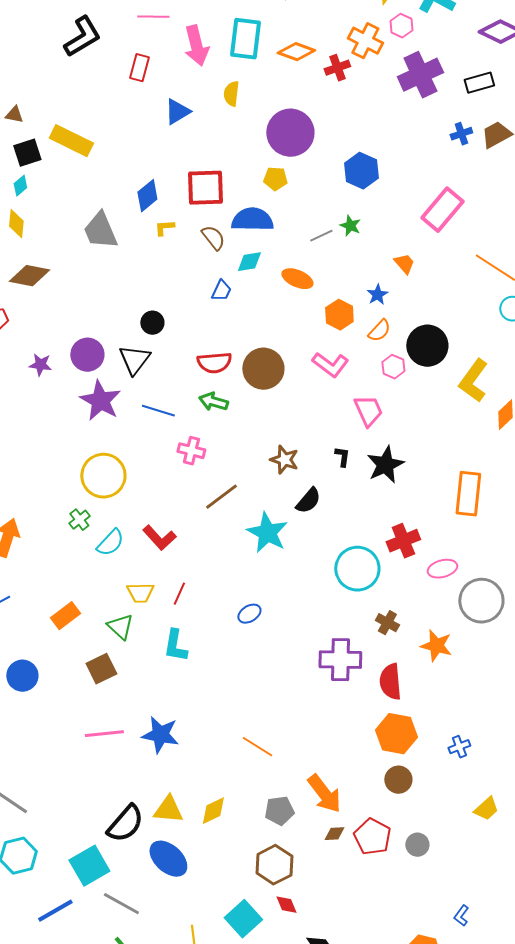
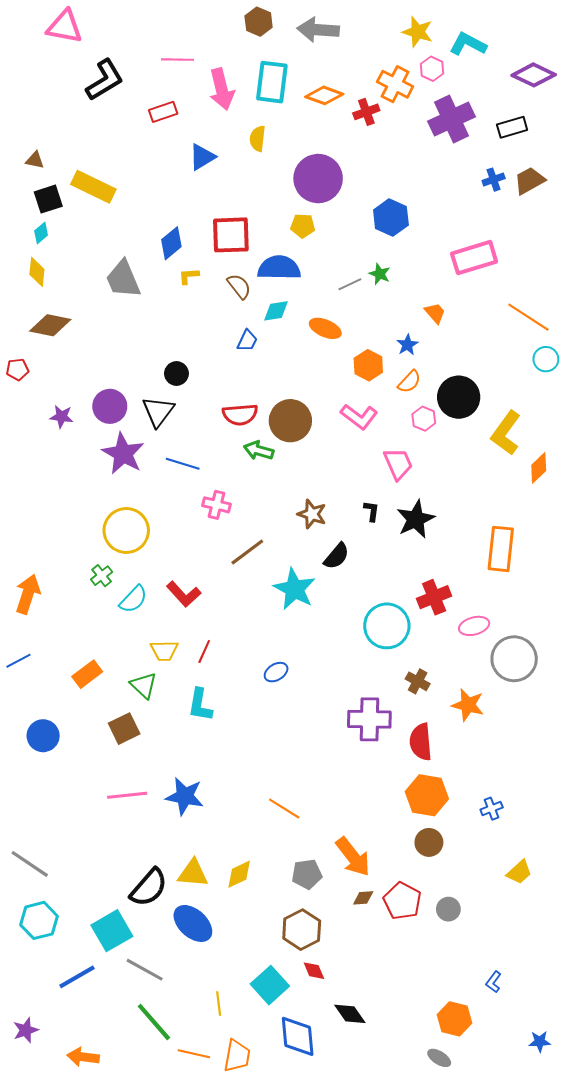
red rectangle: (139, 68) -> (163, 112), turned 56
pink rectangle: (442, 210) -> (474, 258), turned 33
green arrow: (213, 402) -> (259, 450), moved

